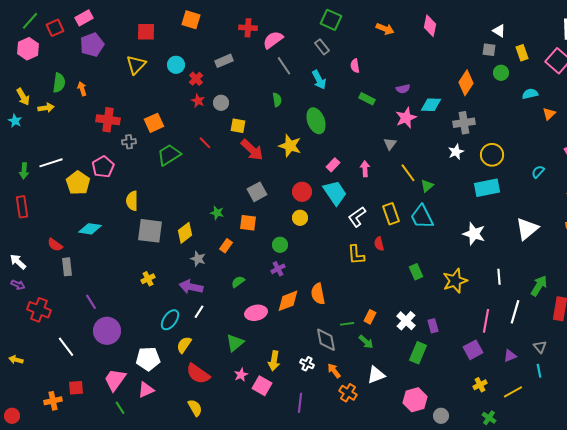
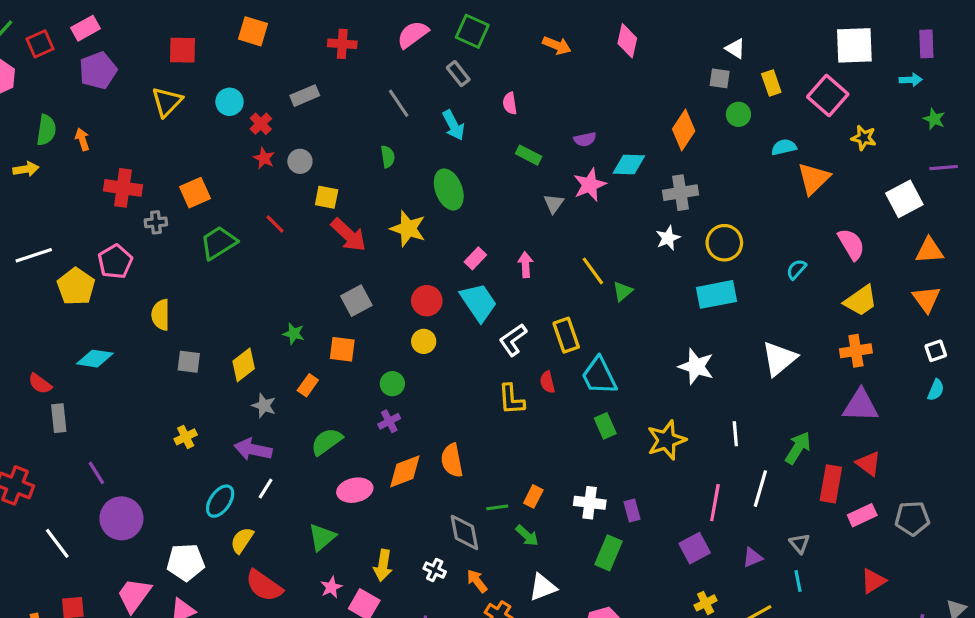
pink semicircle: (273, 40) -> (413, 34), moved
orange triangle: (549, 114) -> (814, 179), size x1.6
gray triangle: (390, 144) -> (554, 204), moved
cyan trapezoid: (422, 217) -> (599, 376), moved
gray square: (150, 231) -> (189, 362), size x0.6
green semicircle: (238, 282) -> (327, 442), size x1.5
white cross: (406, 321) -> (590, 503), turned -36

